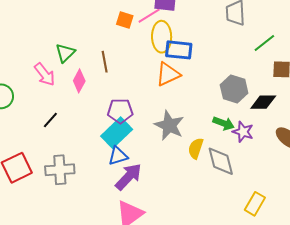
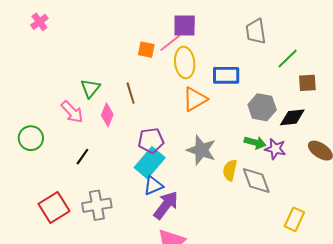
blue rectangle: (179, 50) -> (226, 75), moved

